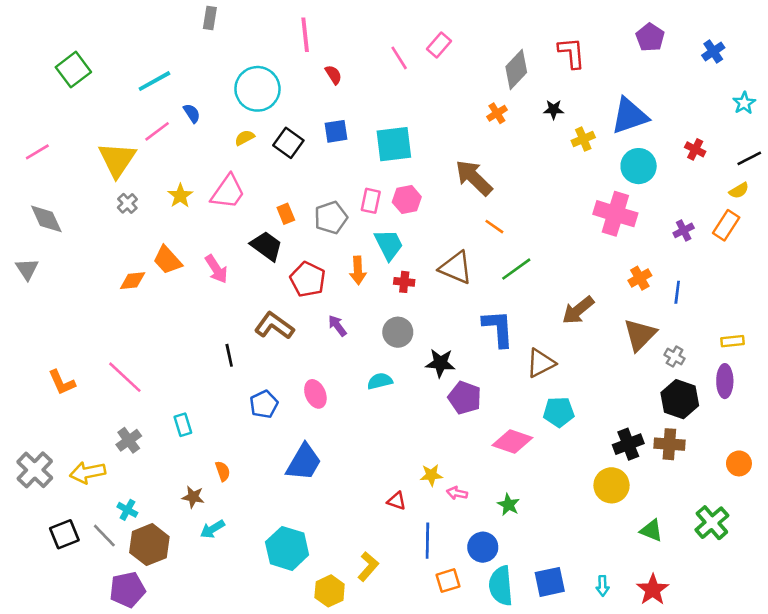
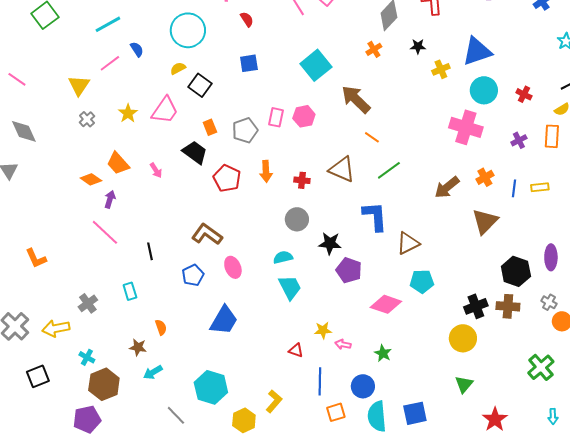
black square: (288, 143) -> (200, 85), moved
cyan square: (394, 144) -> (316, 65), moved, turned -32
red cross: (695, 149) -> (524, 94), moved
pink line: (37, 152) -> (17, 79), turned 66
yellow triangle: (117, 160) -> (79, 85), size x0.7
orange rectangle: (726, 225) -> (552, 136), turned -30
cyan trapezoid: (389, 245) -> (290, 287), moved
pink arrow: (216, 269) -> (156, 170), size x0.7
orange diamond: (133, 281) -> (91, 179), turned 40
brown arrow: (578, 310) -> (447, 187), moved
brown L-shape: (274, 326) -> (207, 234), moved
purple arrow: (337, 326) -> (110, 199), moved, turned 54
yellow rectangle: (733, 341) -> (540, 187), moved
black line: (229, 355) -> (150, 251), moved
gray cross: (675, 357) -> (549, 302), moved
pink line: (125, 377) -> (105, 232), moved
green triangle: (651, 530) -> (464, 384), moved, turned 48
gray line: (104, 536) -> (176, 415), moved
cyan arrow: (602, 586) -> (553, 416), moved

